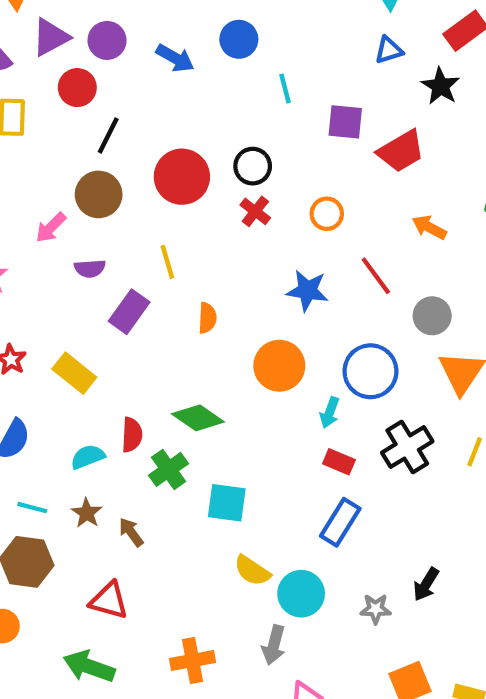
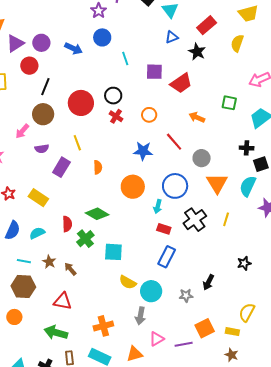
cyan semicircle: (88, 457) -> (37, 233), moved

